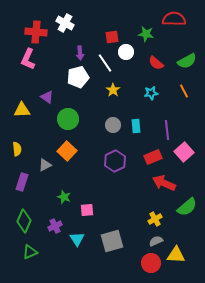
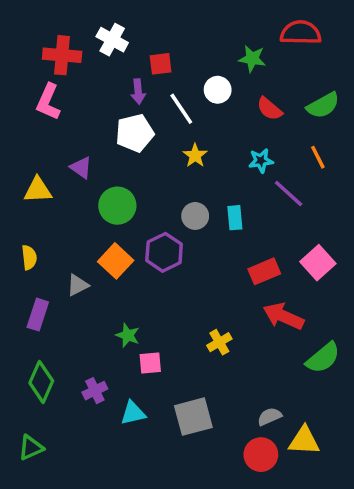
red square: (112, 37) -> (161, 64), moved
purple line: (167, 130) -> (289, 194), moved, turned -42
purple hexagon: (115, 161) -> (164, 252), moved
green star: (64, 197) -> (128, 335), moved
yellow cross: (155, 219) -> (219, 342), moved
cyan triangle: (77, 239) -> (133, 413), turned 49
green triangle: (30, 252) -> (31, 448), moved

